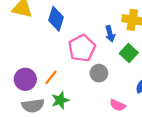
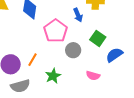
green square: (129, 53) -> (98, 38), moved
green star: (60, 100) -> (53, 76), moved

